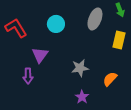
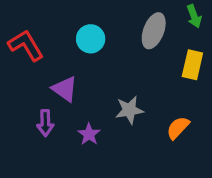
purple triangle: (40, 55) -> (65, 89), turned -30
purple star: (82, 97) -> (89, 134), moved

